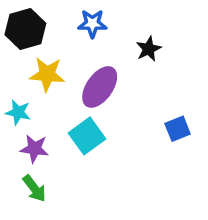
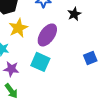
yellow star: (47, 74) -> (18, 28), turned -30
cyan square: (87, 136) -> (40, 62), turned -30

